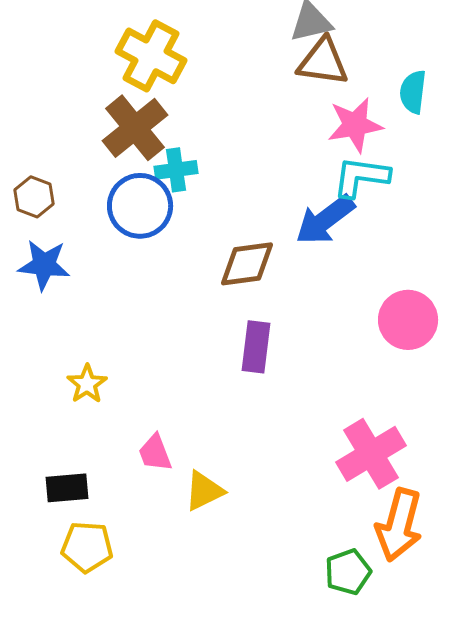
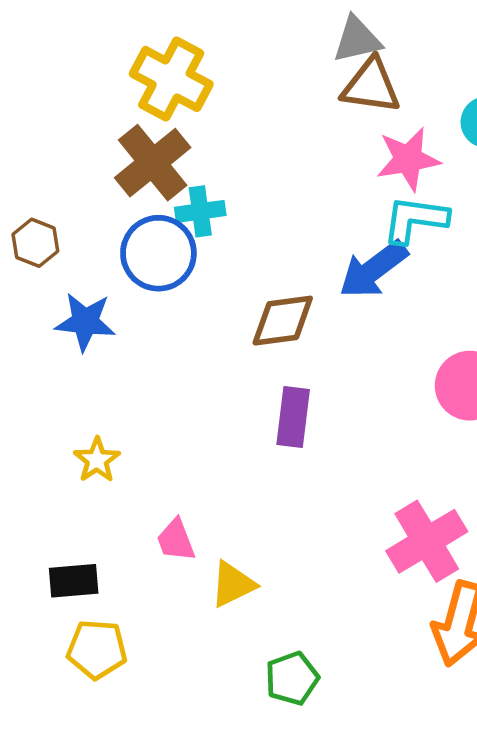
blue star: (44, 265) -> (85, 322), moved
green pentagon: (348, 572) -> (292, 678), moved

